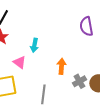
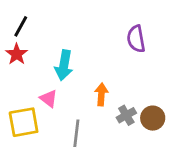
cyan arrow: (34, 45) -> (64, 65), size x1.5
pink triangle: (19, 62) -> (49, 99), moved

